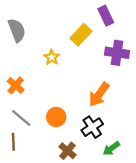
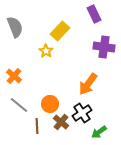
yellow rectangle: (81, 35) -> (60, 31), moved
brown line: (13, 142) -> (37, 126), moved
brown cross: (67, 151) -> (61, 122), moved

